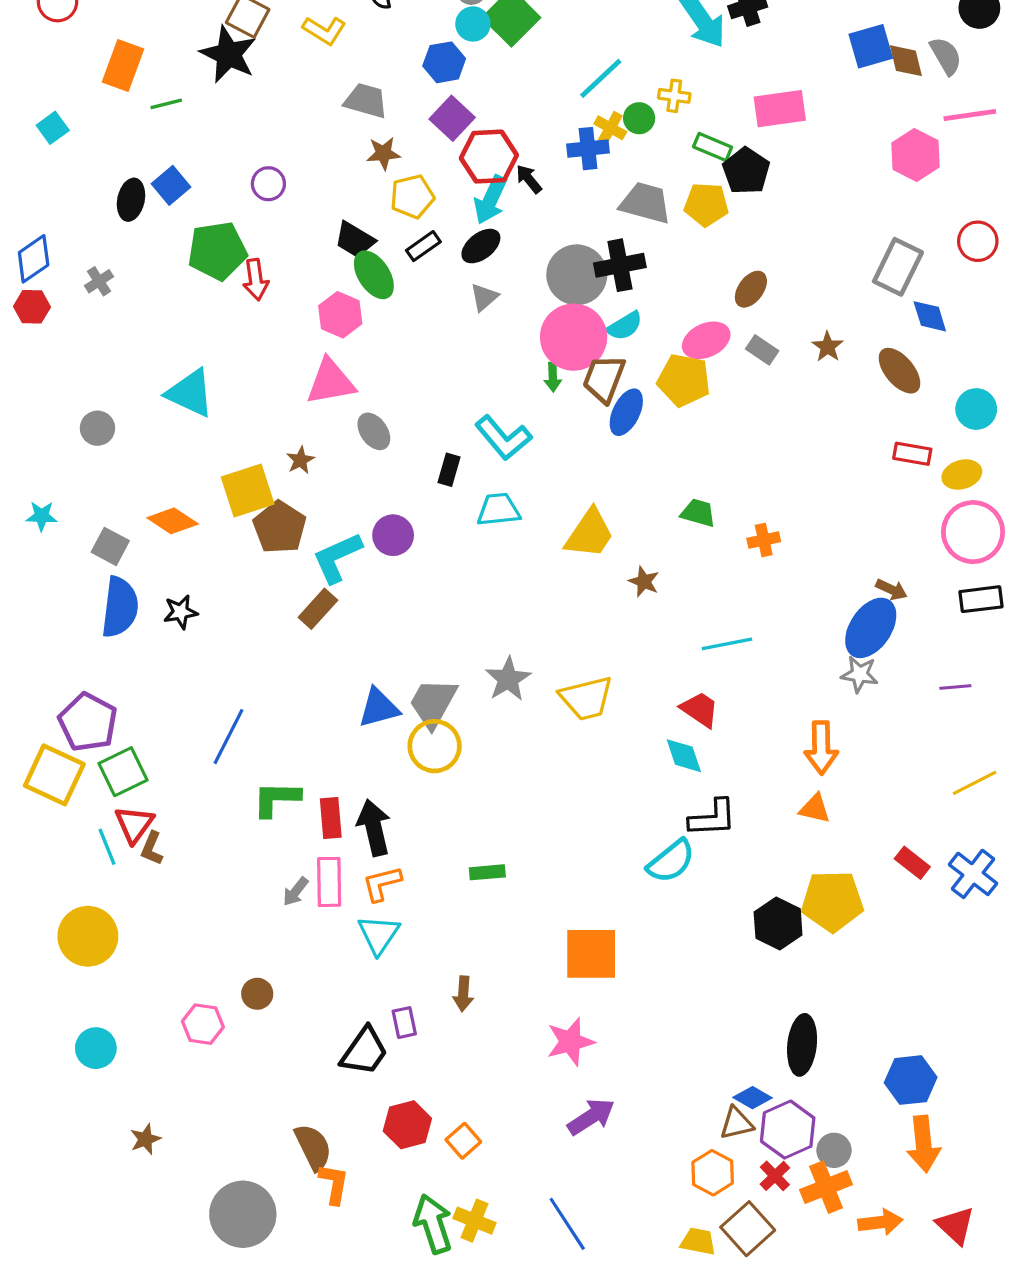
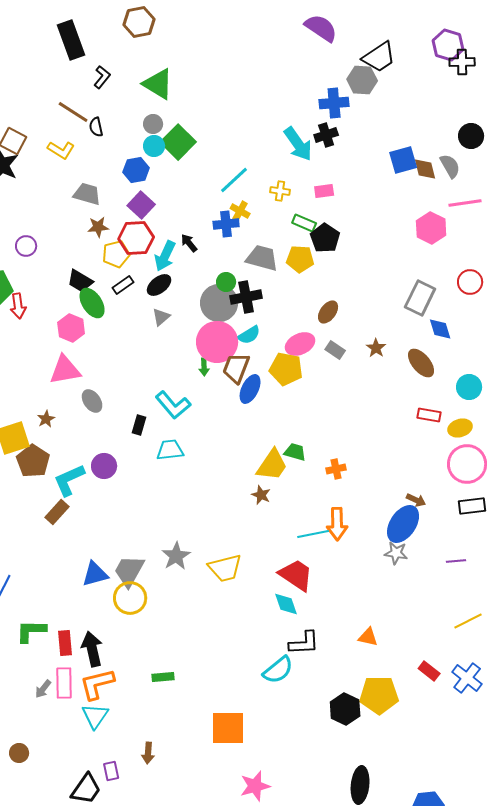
pink rectangle: (780, 109) -> (324, 191), moved, size x0.6
green circle: (639, 118) -> (226, 282), moved
red hexagon: (489, 157) -> (136, 238), moved
yellow trapezoid: (590, 534) -> (272, 465), moved
red trapezoid: (700, 709) -> (296, 575), size x1.4
orange arrow: (821, 748) -> (337, 524), moved
orange L-shape: (382, 884) -> (97, 684), size x1.4
pink star: (570, 1042) -> (255, 786), moved

